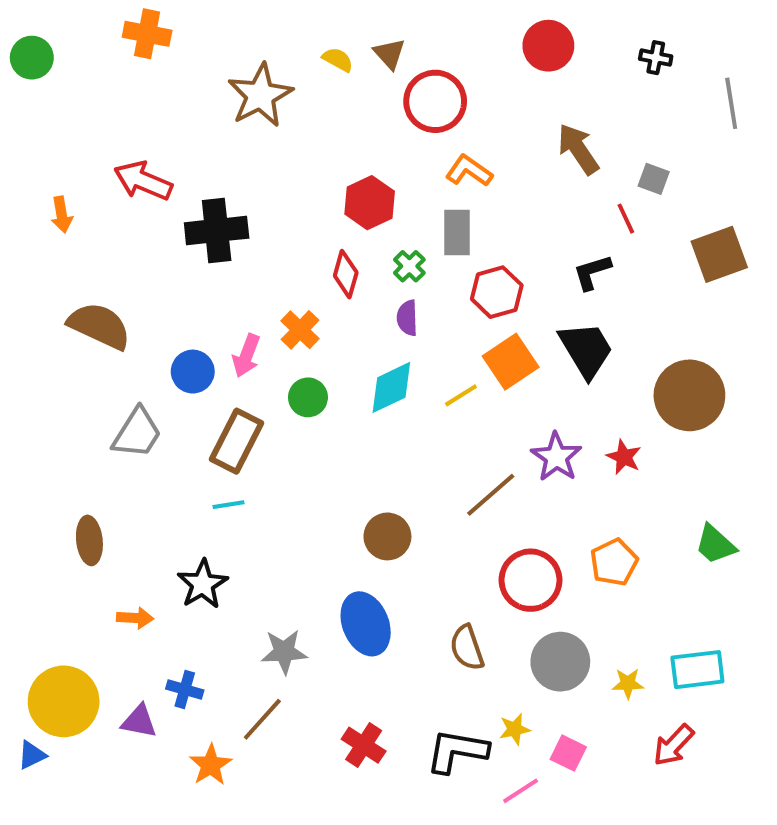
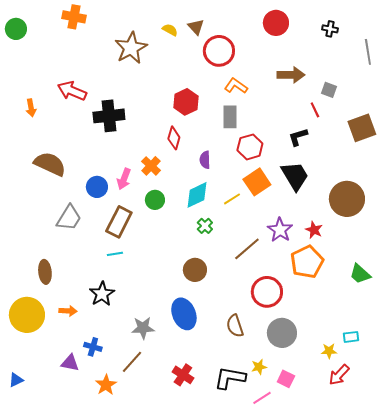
brown arrow: (578, 149) -> (291, 75), turned 124
green cross: (409, 266) -> (205, 226), moved
orange pentagon: (614, 562) -> (307, 262), moved, size x1.4
cyan rectangle: (697, 670) -> (351, 337), size x0.6
yellow star: (628, 683) -> (329, 351), moved
yellow circle: (64, 701) -> (27, 315), moved

